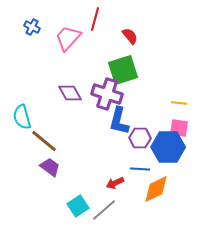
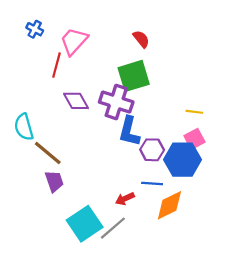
red line: (95, 19) -> (56, 65), moved
pink square: (179, 128) -> (194, 139), turned -36
purple trapezoid: (50, 167) -> (54, 181), turned 35
cyan square: (78, 206) -> (85, 224), size x1.5

